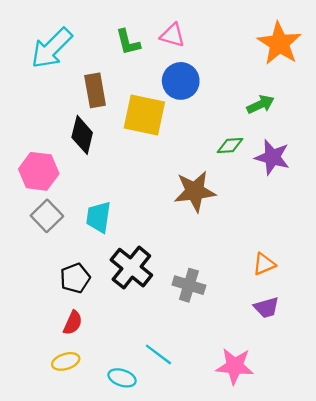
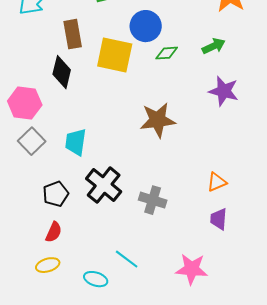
green diamond: (230, 146) -> (167, 53), moved
purple trapezoid: (266, 307) -> (219, 219), turned 110

